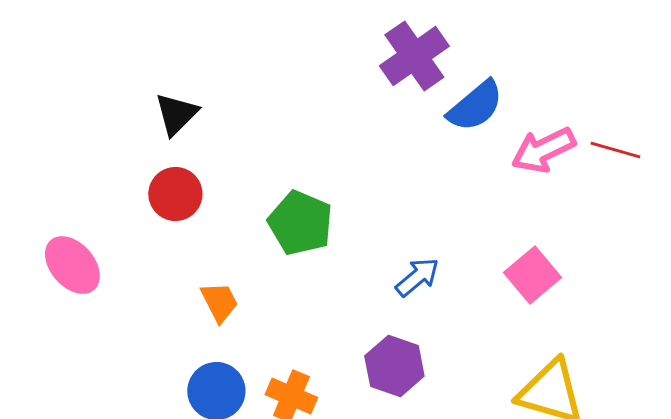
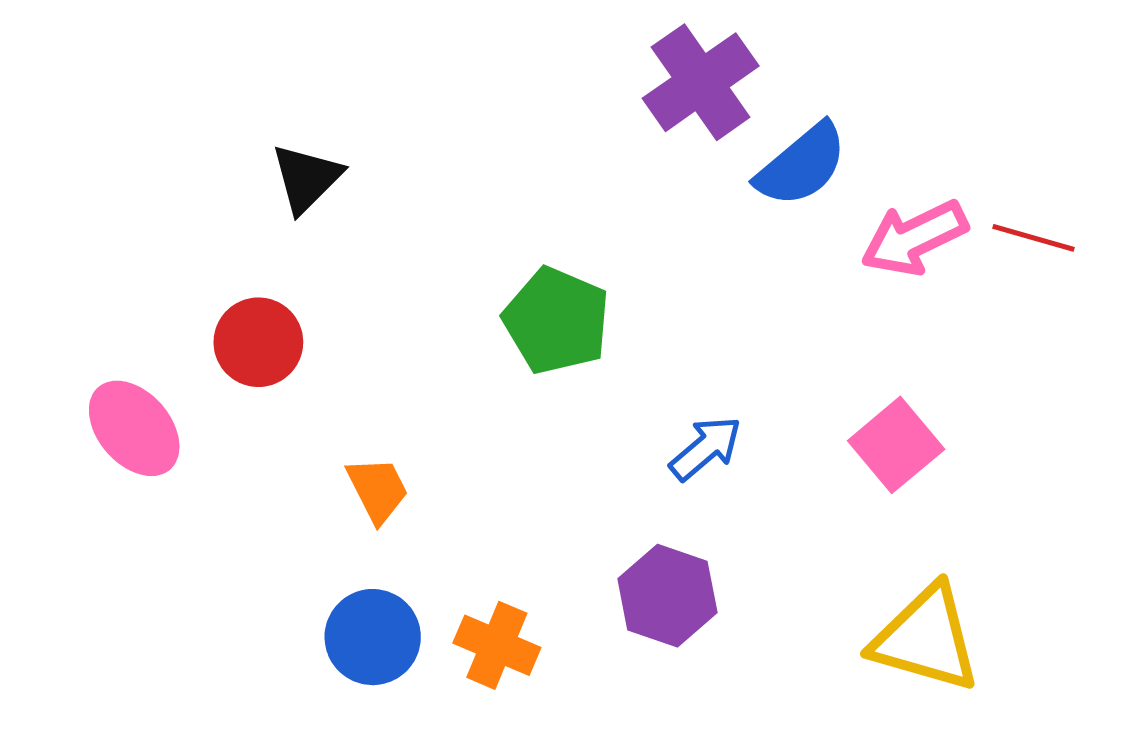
red circle: (175, 194) -> (258, 342), moved
green pentagon: (300, 223) -> (557, 321), moved

